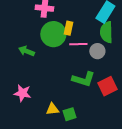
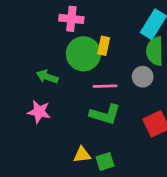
pink line: (78, 44) -> (105, 86), moved
green L-shape: (83, 79) -> (105, 114), moved
pink star: (22, 93) -> (39, 112), moved

